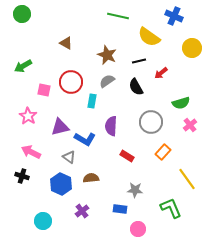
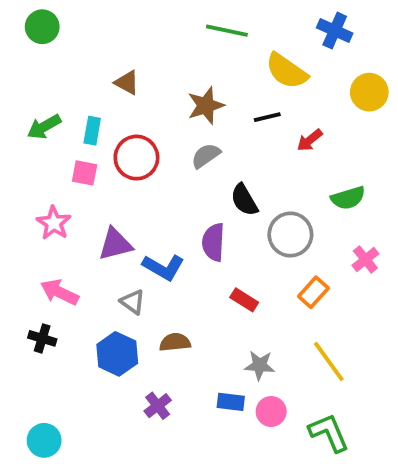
brown star: (107, 55) -> (206, 106), turned 30
black semicircle: (136, 87) -> (244, 200), moved
cyan rectangle: (92, 101) -> (92, 131), moved
pink cross: (190, 125) -> (365, 260), moved
yellow line: (187, 179) -> (329, 361), moved
green L-shape: (171, 208) -> (329, 433), moved
cyan circle: (43, 221) -> (44, 440), moved
pink circle: (138, 229) -> (271, 412), moved

